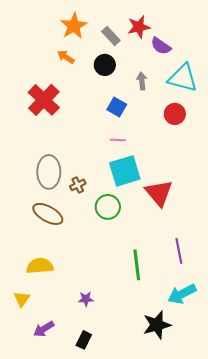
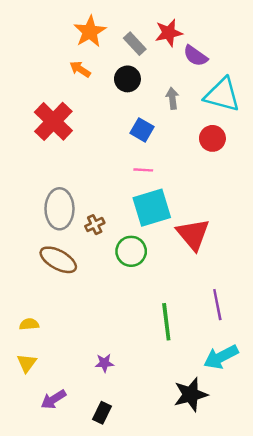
yellow semicircle: (40, 266) -> (29, 324), moved, size x0.6

